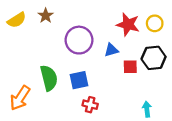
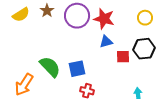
red star: (128, 24) -> (104, 19), moved
purple circle: (79, 40) -> (77, 16), moved
green semicircle: (49, 78) -> (50, 67), turned -30

